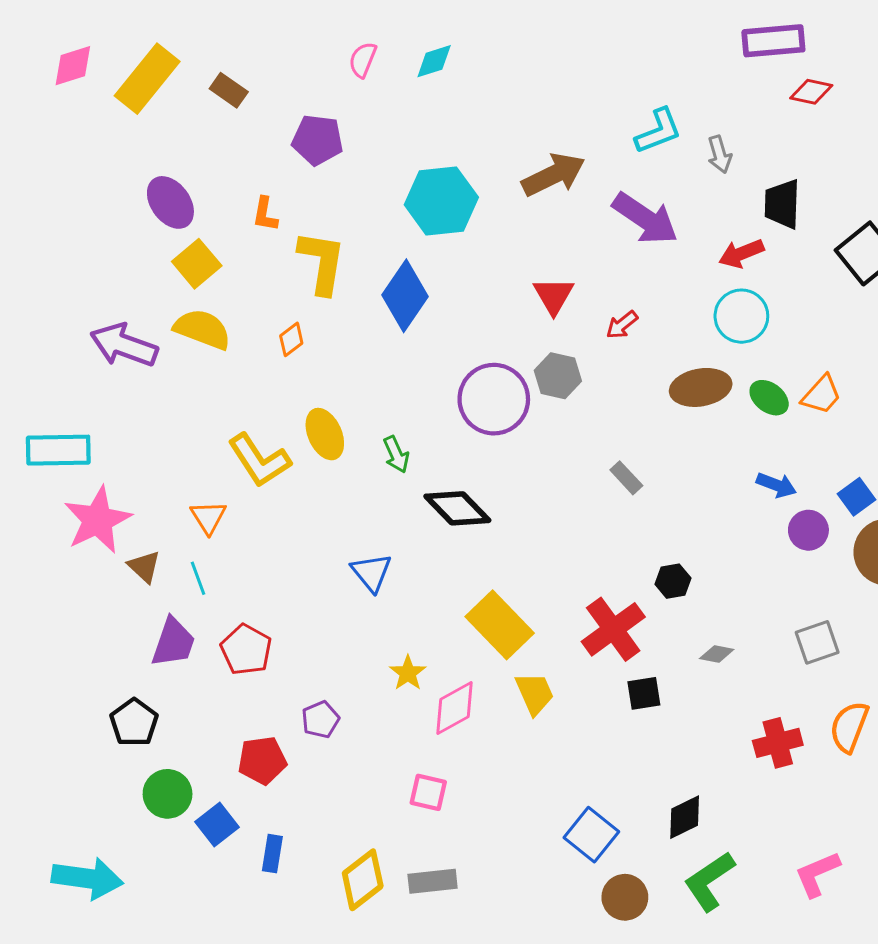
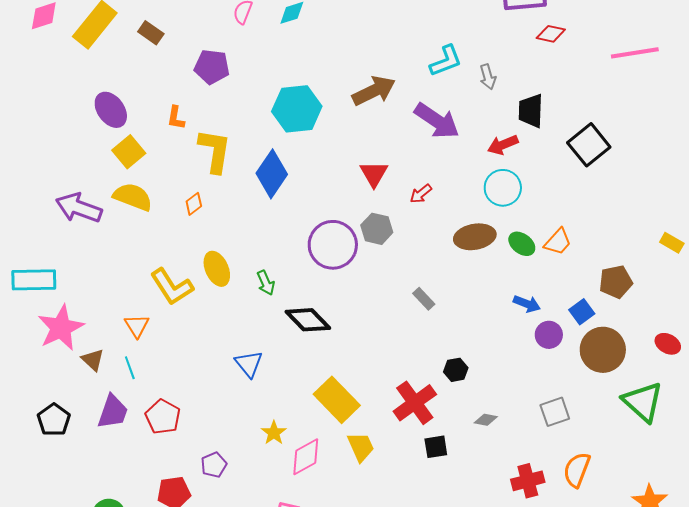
black pentagon: (134, 722) -> (54, 420), moved

